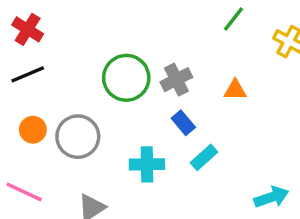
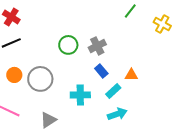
green circle: (126, 78) -> (68, 45), size x0.7
orange triangle: (235, 90) -> (131, 75), moved
cyan arrow: (271, 197) -> (117, 114), moved

